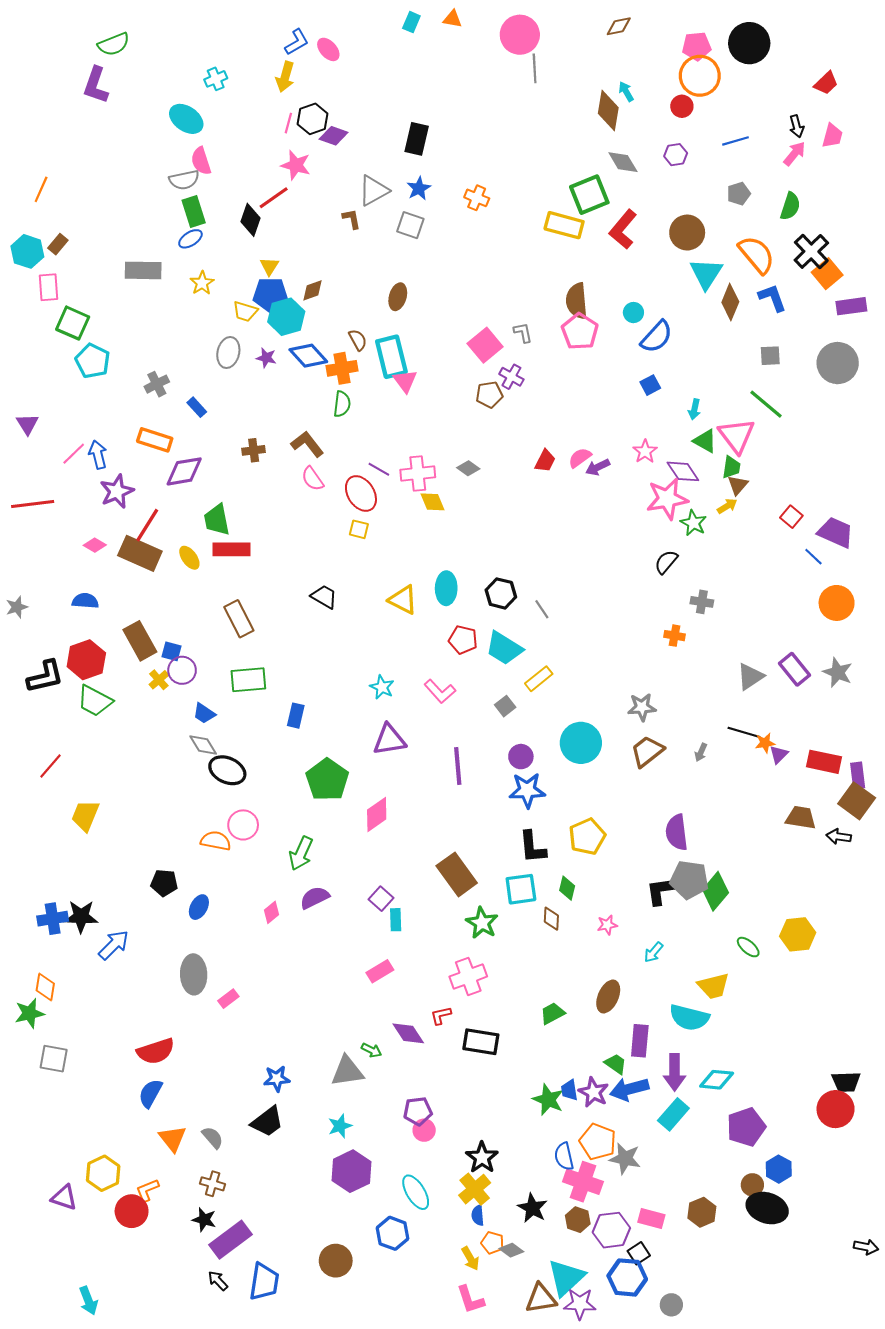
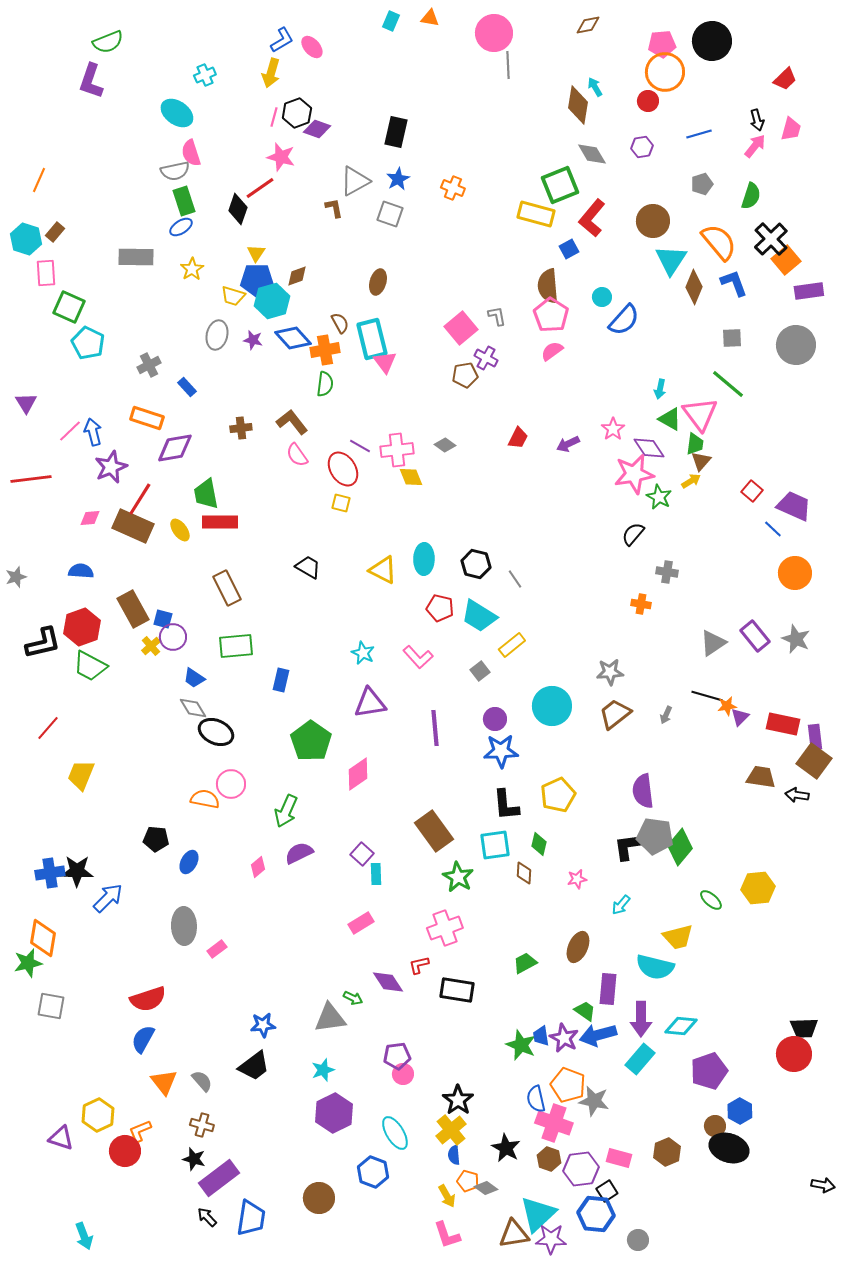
blue square: (650, 385) -> (569, 249), moved
pink semicircle: (580, 458) -> (552, 351), moved
pink diamond: (95, 545) -> (90, 518), turned -35
orange diamond: (45, 987) -> (43, 938), size x1.4

